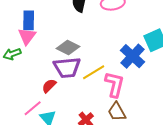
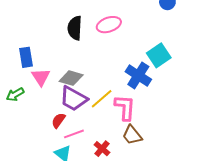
pink triangle: (27, 36) -> (41, 77), moved
purple trapezoid: (67, 68) -> (74, 99), turned 44
pink line: (33, 108) -> (74, 134), moved, turned 30

